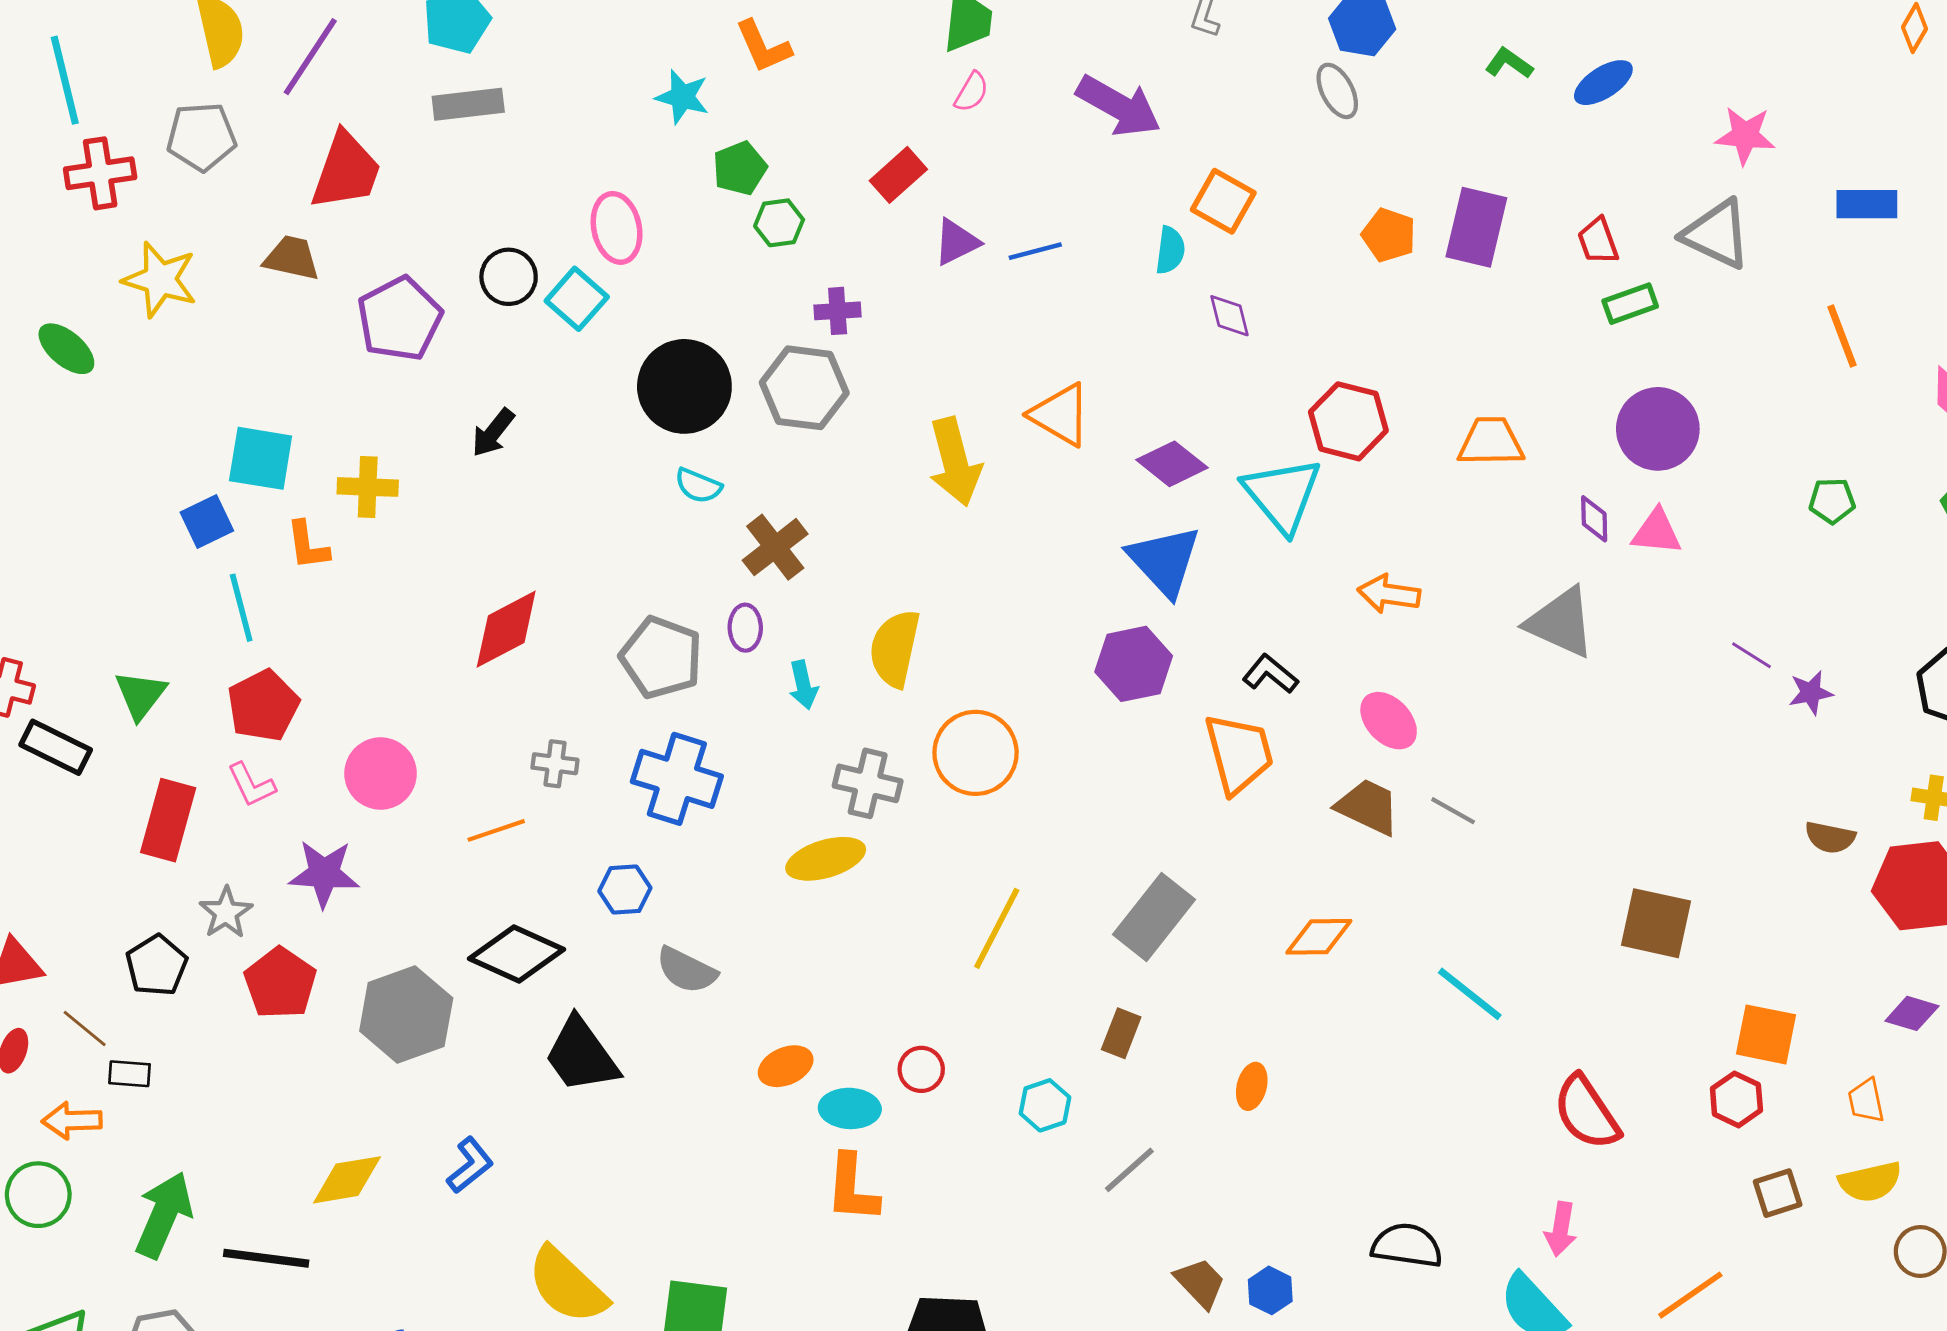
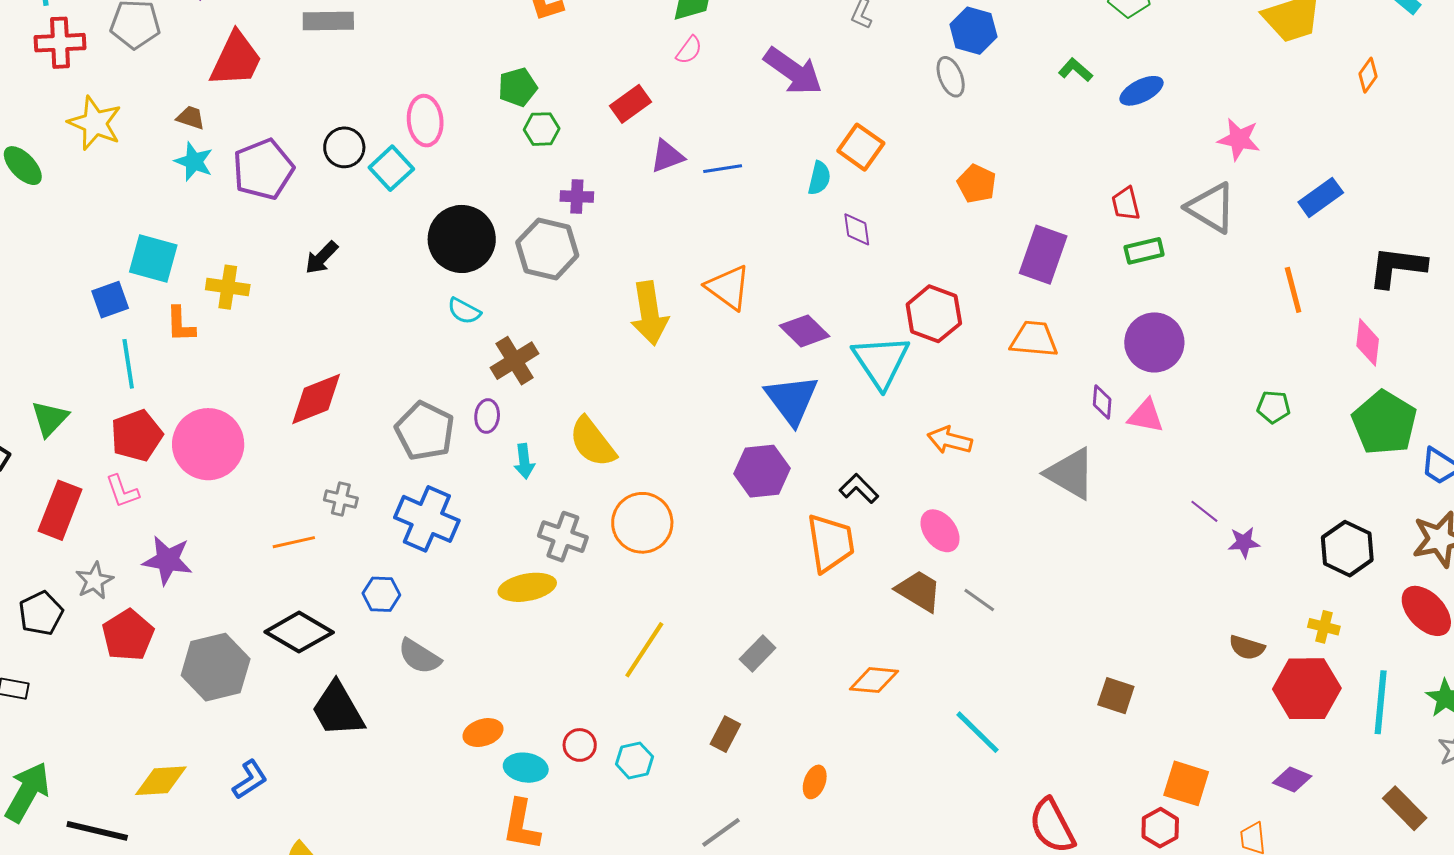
cyan star: (682, 97) -> (194, 162), moved
blue rectangle: (1867, 204) -> (1321, 197), turned -42
purple rectangle: (1476, 227) -> (1043, 255), moved
brown trapezoid: (292, 258) -> (191, 118), size x0.7
yellow semicircle: (895, 648) -> (592, 442), turned -56
pink circle: (381, 774) -> (208, 444), moved, size x1.4
gray rectangle: (1154, 917) -> (758, 654), size x0.6
brown square: (1656, 923) -> (1116, 696), size x0.7
cyan hexagon: (1045, 1105) -> (634, 760), moved

